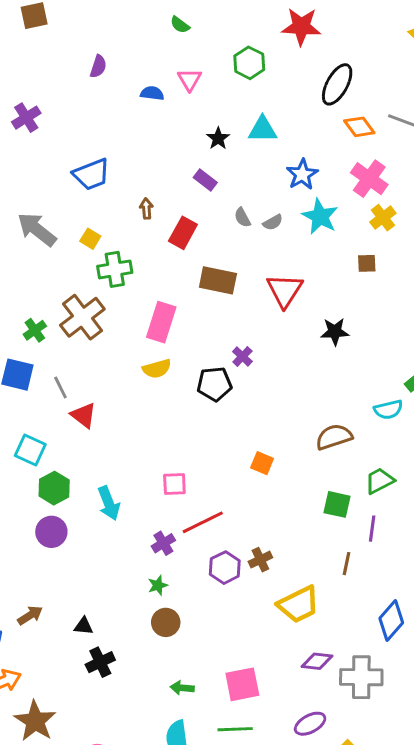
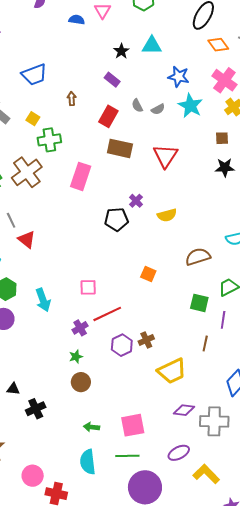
blue star: (302, 174) -> (179, 77), turned -30
red rectangle: (183, 233) -> (108, 116), moved
black star: (335, 332) -> (225, 167), moved
yellow semicircle: (157, 369) -> (167, 215), moved
black triangle: (84, 626) -> (13, 389), moved

